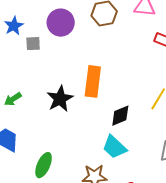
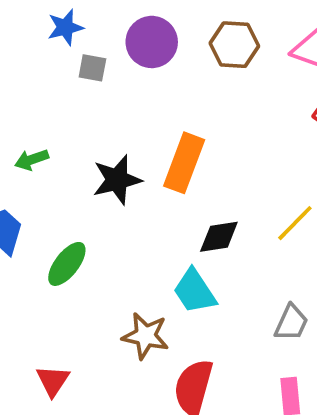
green ellipse: (44, 165) -> (67, 264), moved

